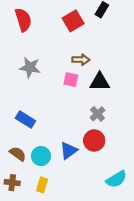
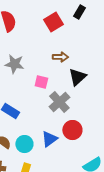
pink square: (71, 80) -> (41, 82), moved
black triangle: (100, 82) -> (77, 77), turned -42
gray cross: (97, 114) -> (59, 102), moved, size x1.5

